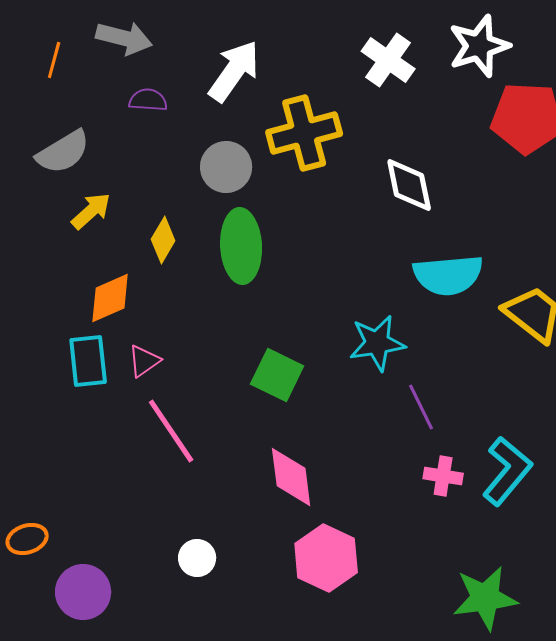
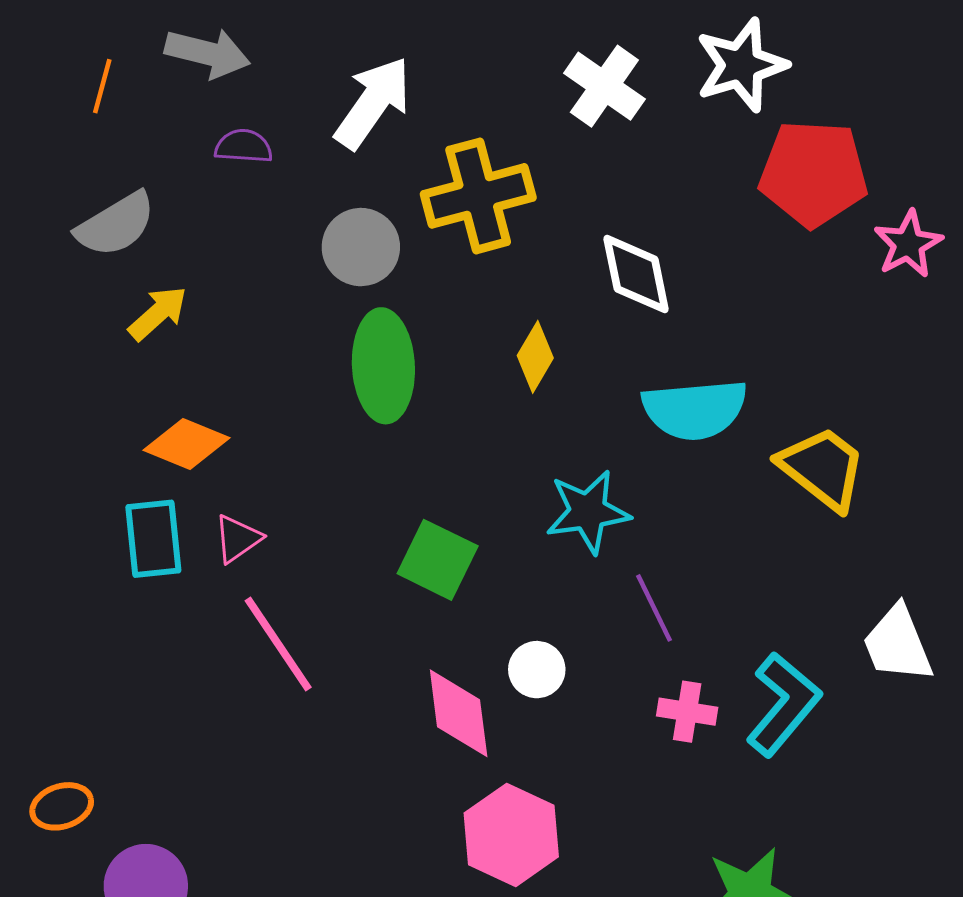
yellow diamond: (163, 240) -> (535, 357), moved
orange diamond: (110, 298) -> (186, 444), turned 46
white circle: (197, 558) -> (537, 670), moved

